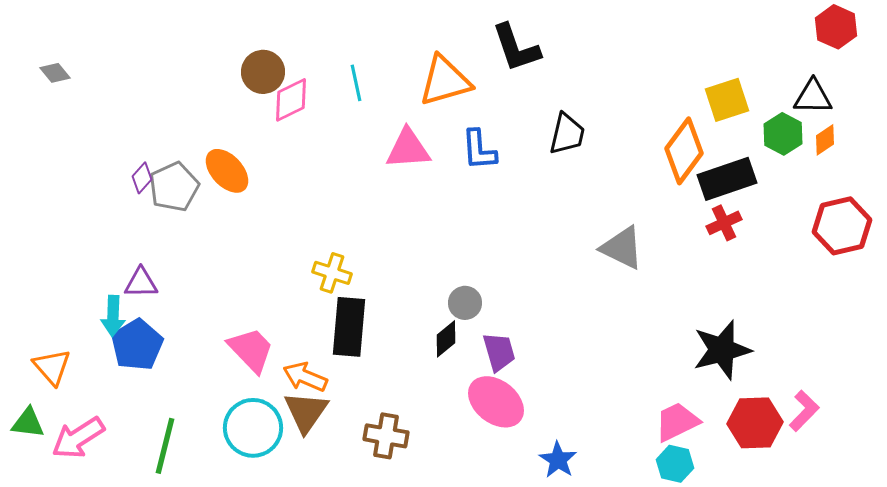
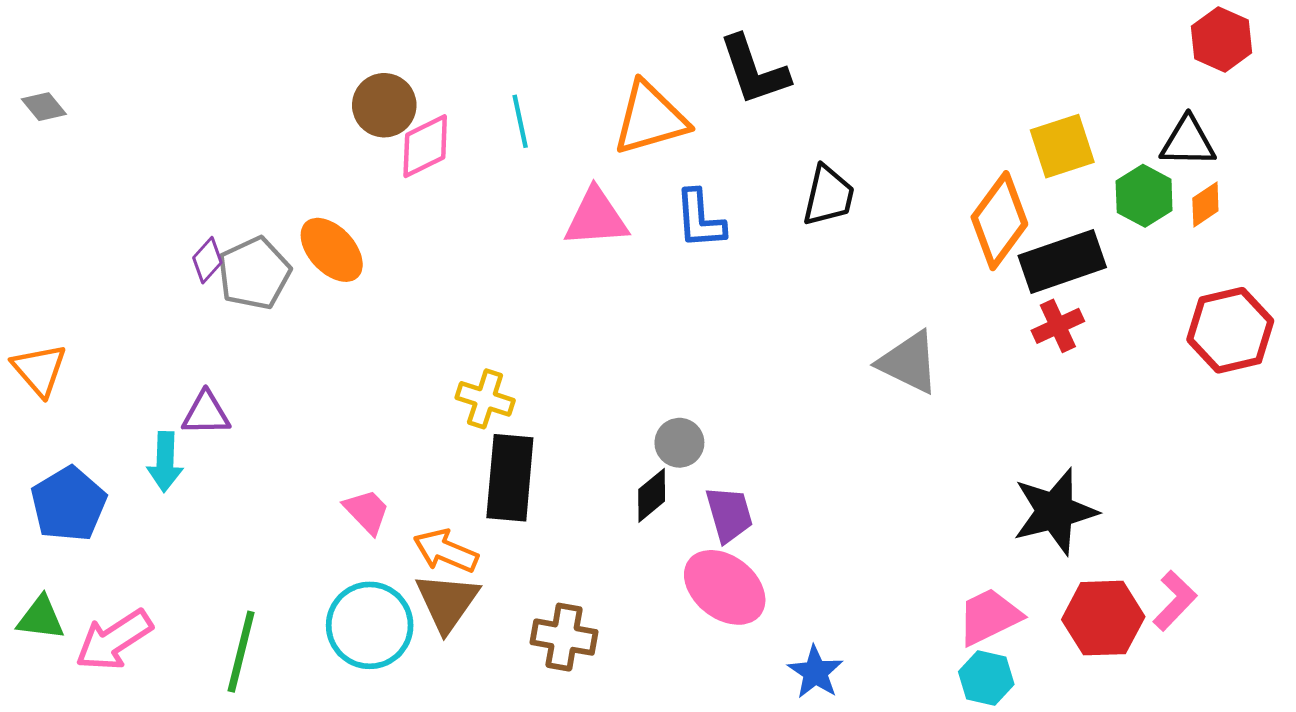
gray diamond: (55, 73) -> (44, 107), moved
blue pentagon: (137, 345) -> (69, 504), moved
pink trapezoid: (251, 350) -> (367, 511), size x0.7
orange triangle: (52, 367) -> (39, 370), moved

